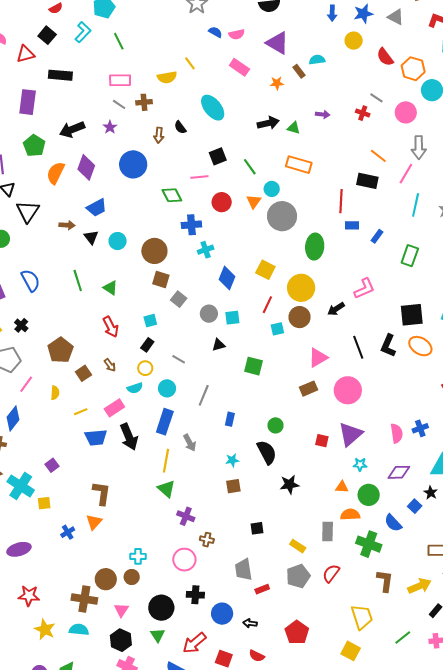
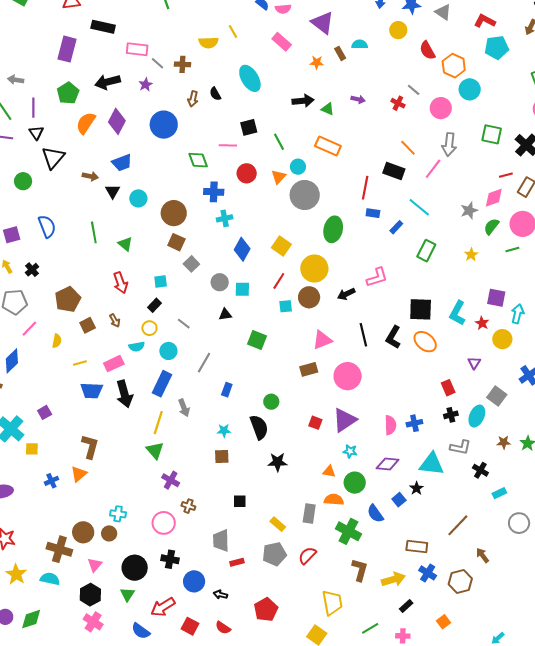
pink rectangle: (120, 80) -> (137, 49), moved
cyan line: (416, 205) -> (419, 207), moved, turned -70

